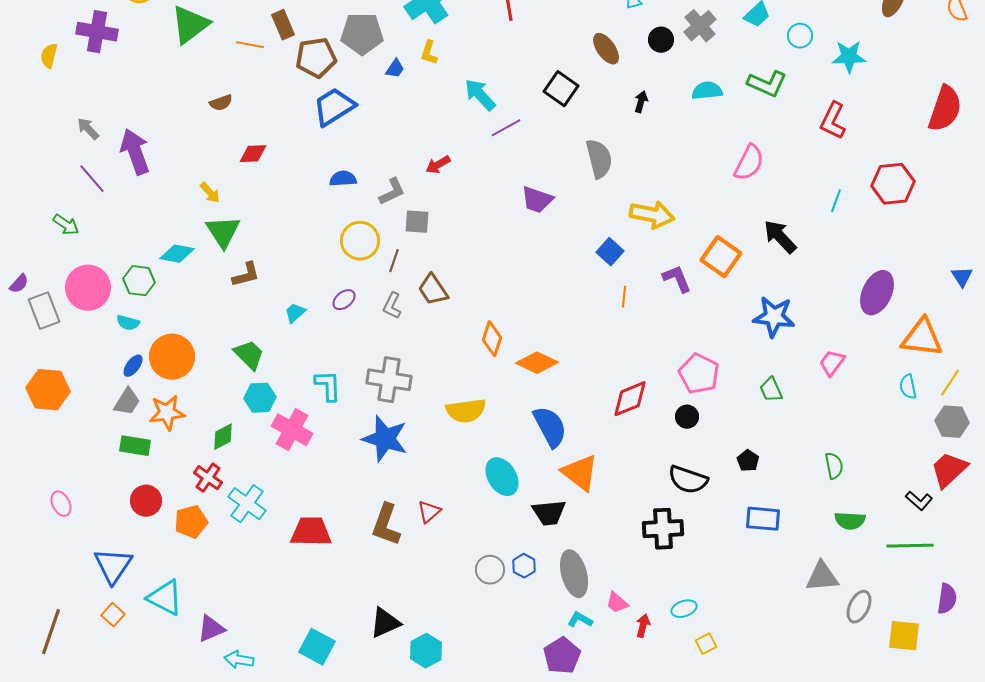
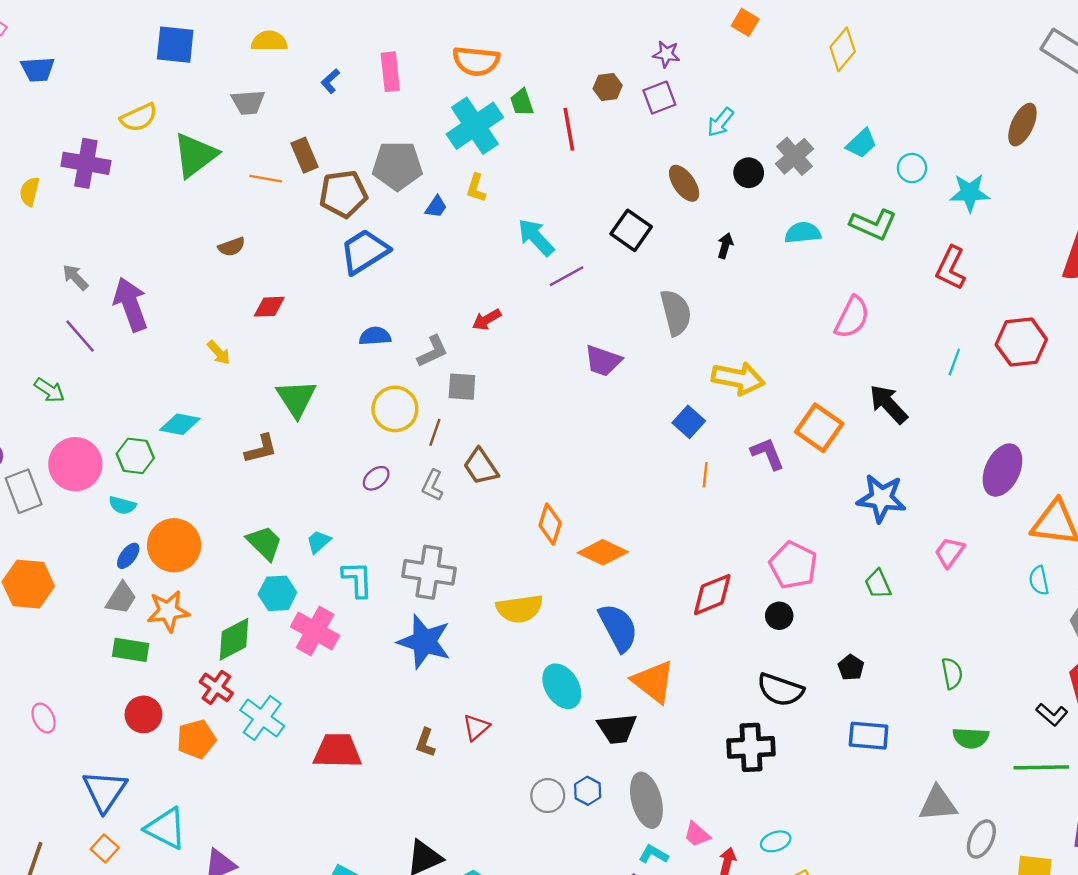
green triangle: (223, 232) -> (296, 398), moved
cyan trapezoid: (295, 313) -> (319, 542), moved
green diamond: (223, 437) -> (234, 639), size x1.4
brown L-shape: (386, 525) -> (426, 743), size x0.6

